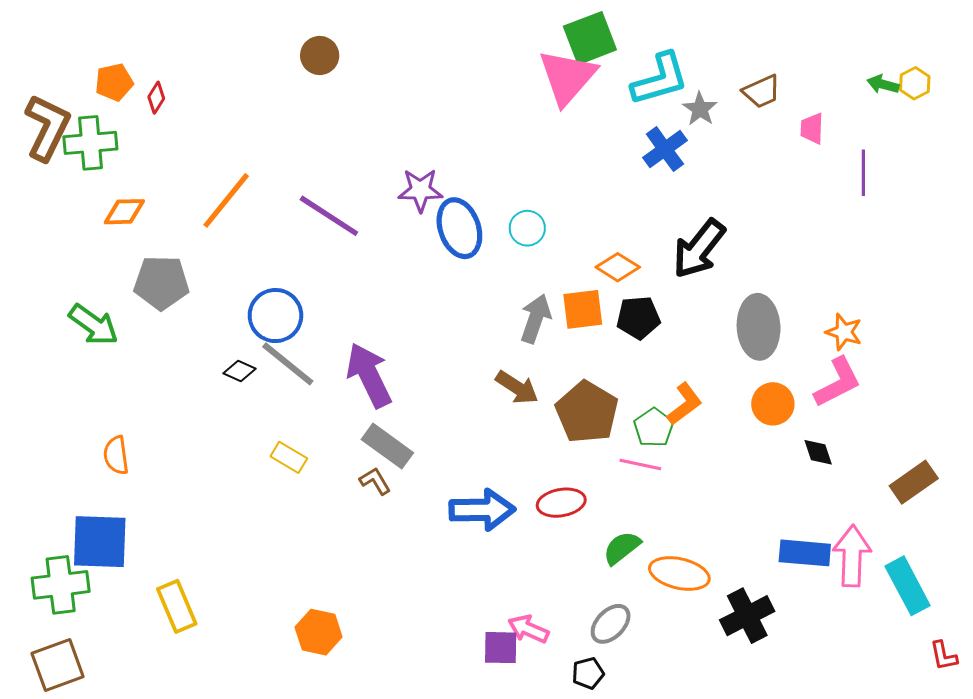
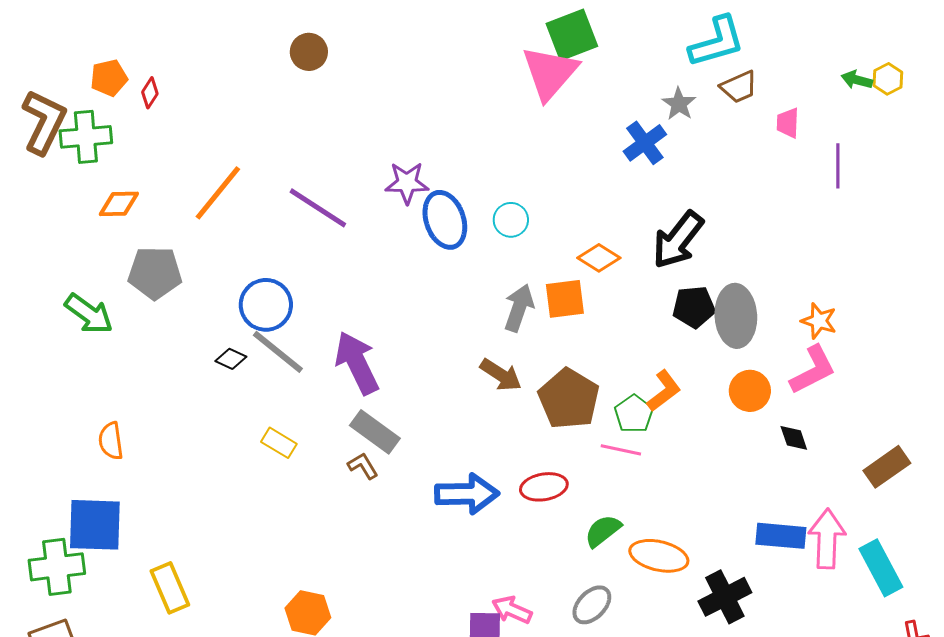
cyan L-shape: (660, 79) -> (717, 42), moved
black pentagon: (638, 318) -> (694, 307), moved

